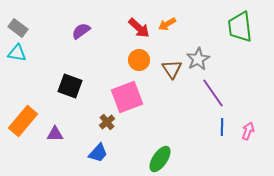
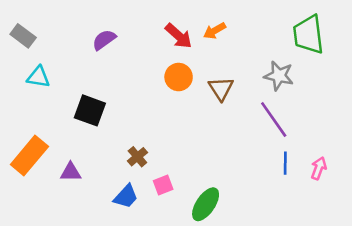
cyan triangle: (17, 53) -> (38, 77), moved
gray star: (198, 59) -> (279, 76), moved, turned -30
pink square: (127, 97) -> (163, 185), moved, size x0.5

